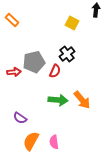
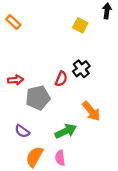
black cross: (67, 54) -> (81, 69), moved
gray pentagon: (34, 62) -> (38, 98), moved
green arrow: (58, 100) -> (66, 131), moved, turned -30

